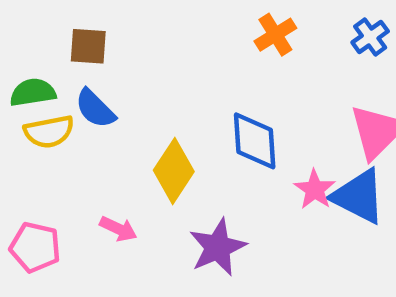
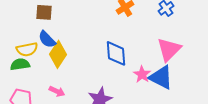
green semicircle: (33, 92) -> (20, 64), moved
yellow diamond: (174, 171) -> (58, 54), moved

